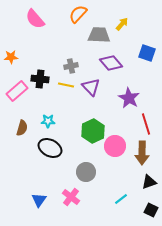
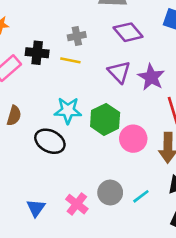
purple triangle: (91, 87) -> (119, 72), moved
cyan star: (48, 121) -> (68, 110), moved, size x1.5
gray circle: (86, 172) -> (110, 193), moved
cyan line: (121, 199) -> (141, 196), moved

